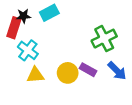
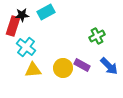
green cross: (104, 39) -> (97, 36), size x0.7

